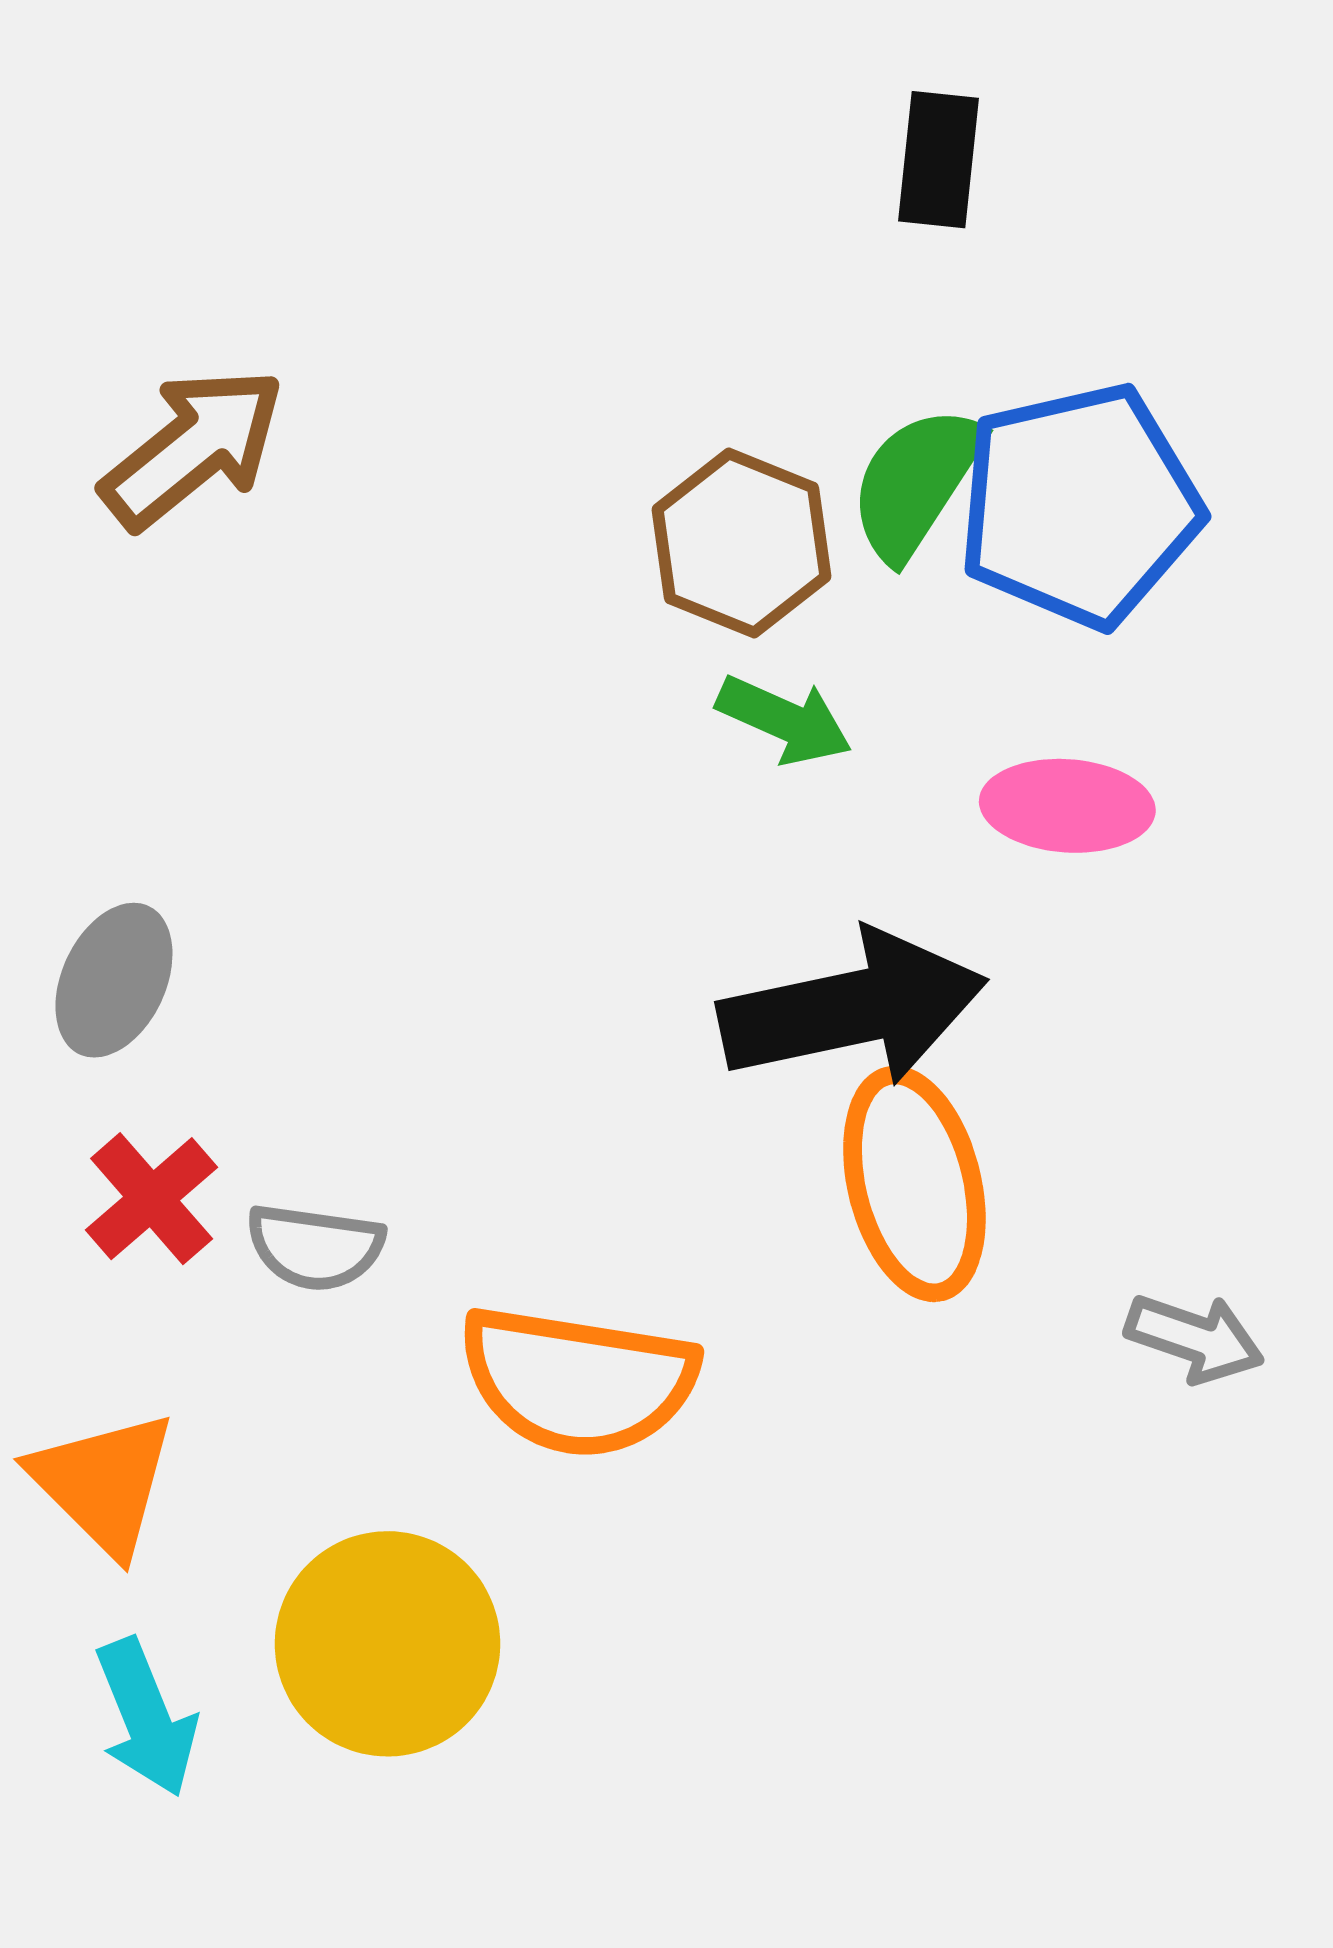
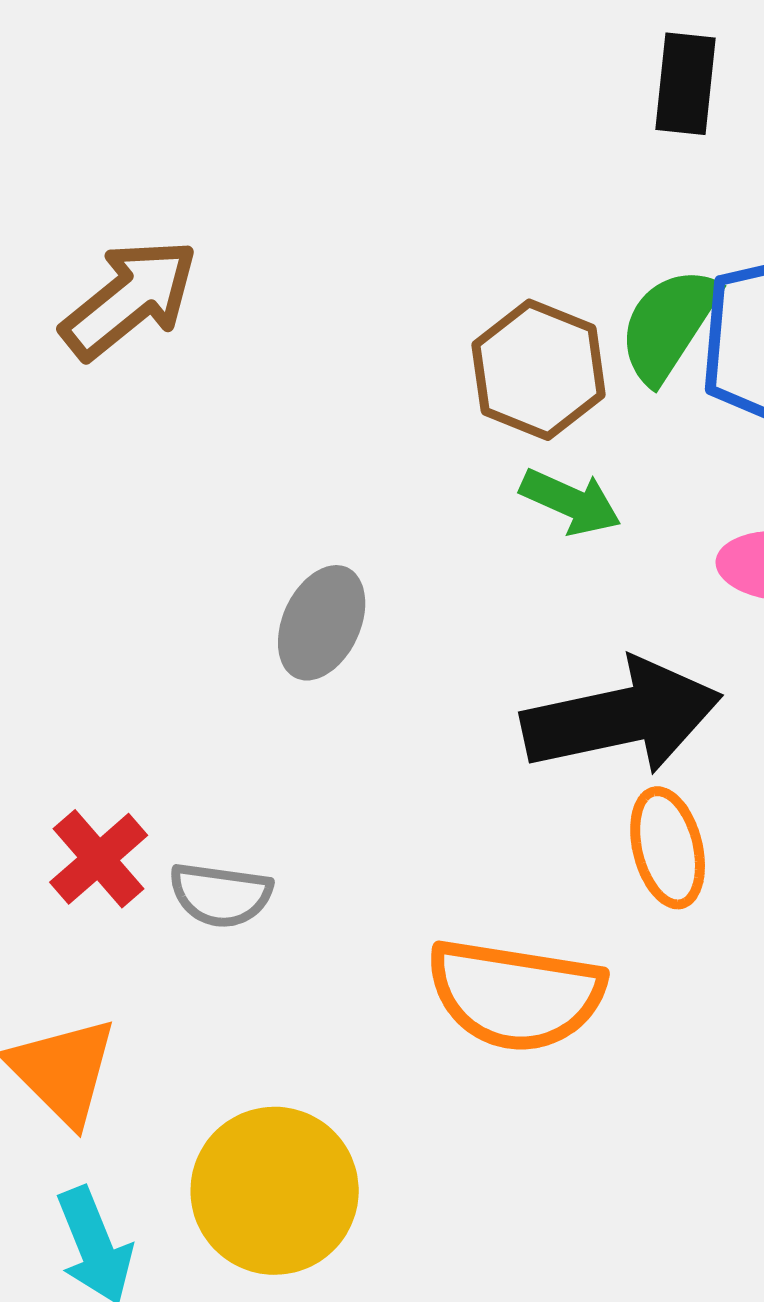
gray ellipse: (114, 980) -> (322, 623), moved
orange ellipse: (914, 1184) -> (668, 848), size x0.7
orange semicircle: (578, 1381) -> (516, 995), moved

